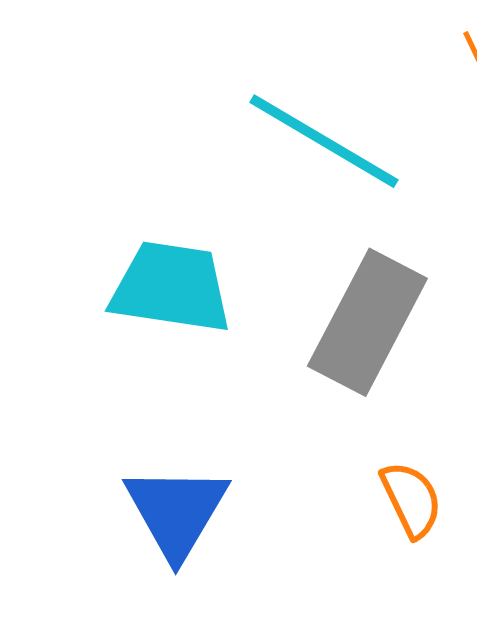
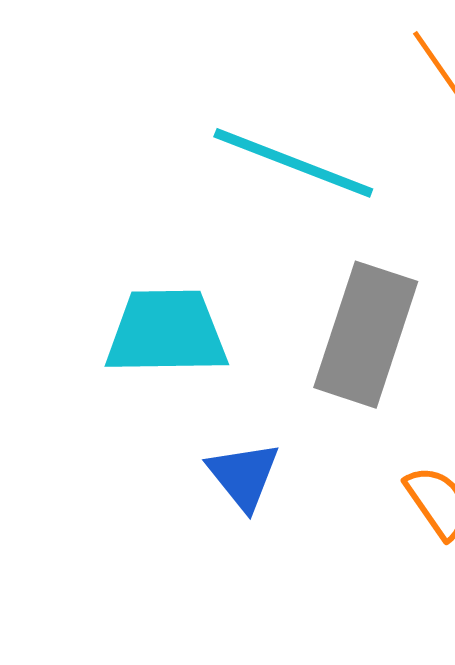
blue triangle: (176, 512) -> (244, 476), moved, size x0.7

